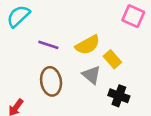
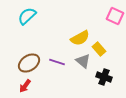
purple line: (48, 45) -> (57, 62), moved
brown ellipse: (51, 81) -> (29, 63), moved, turned 65

